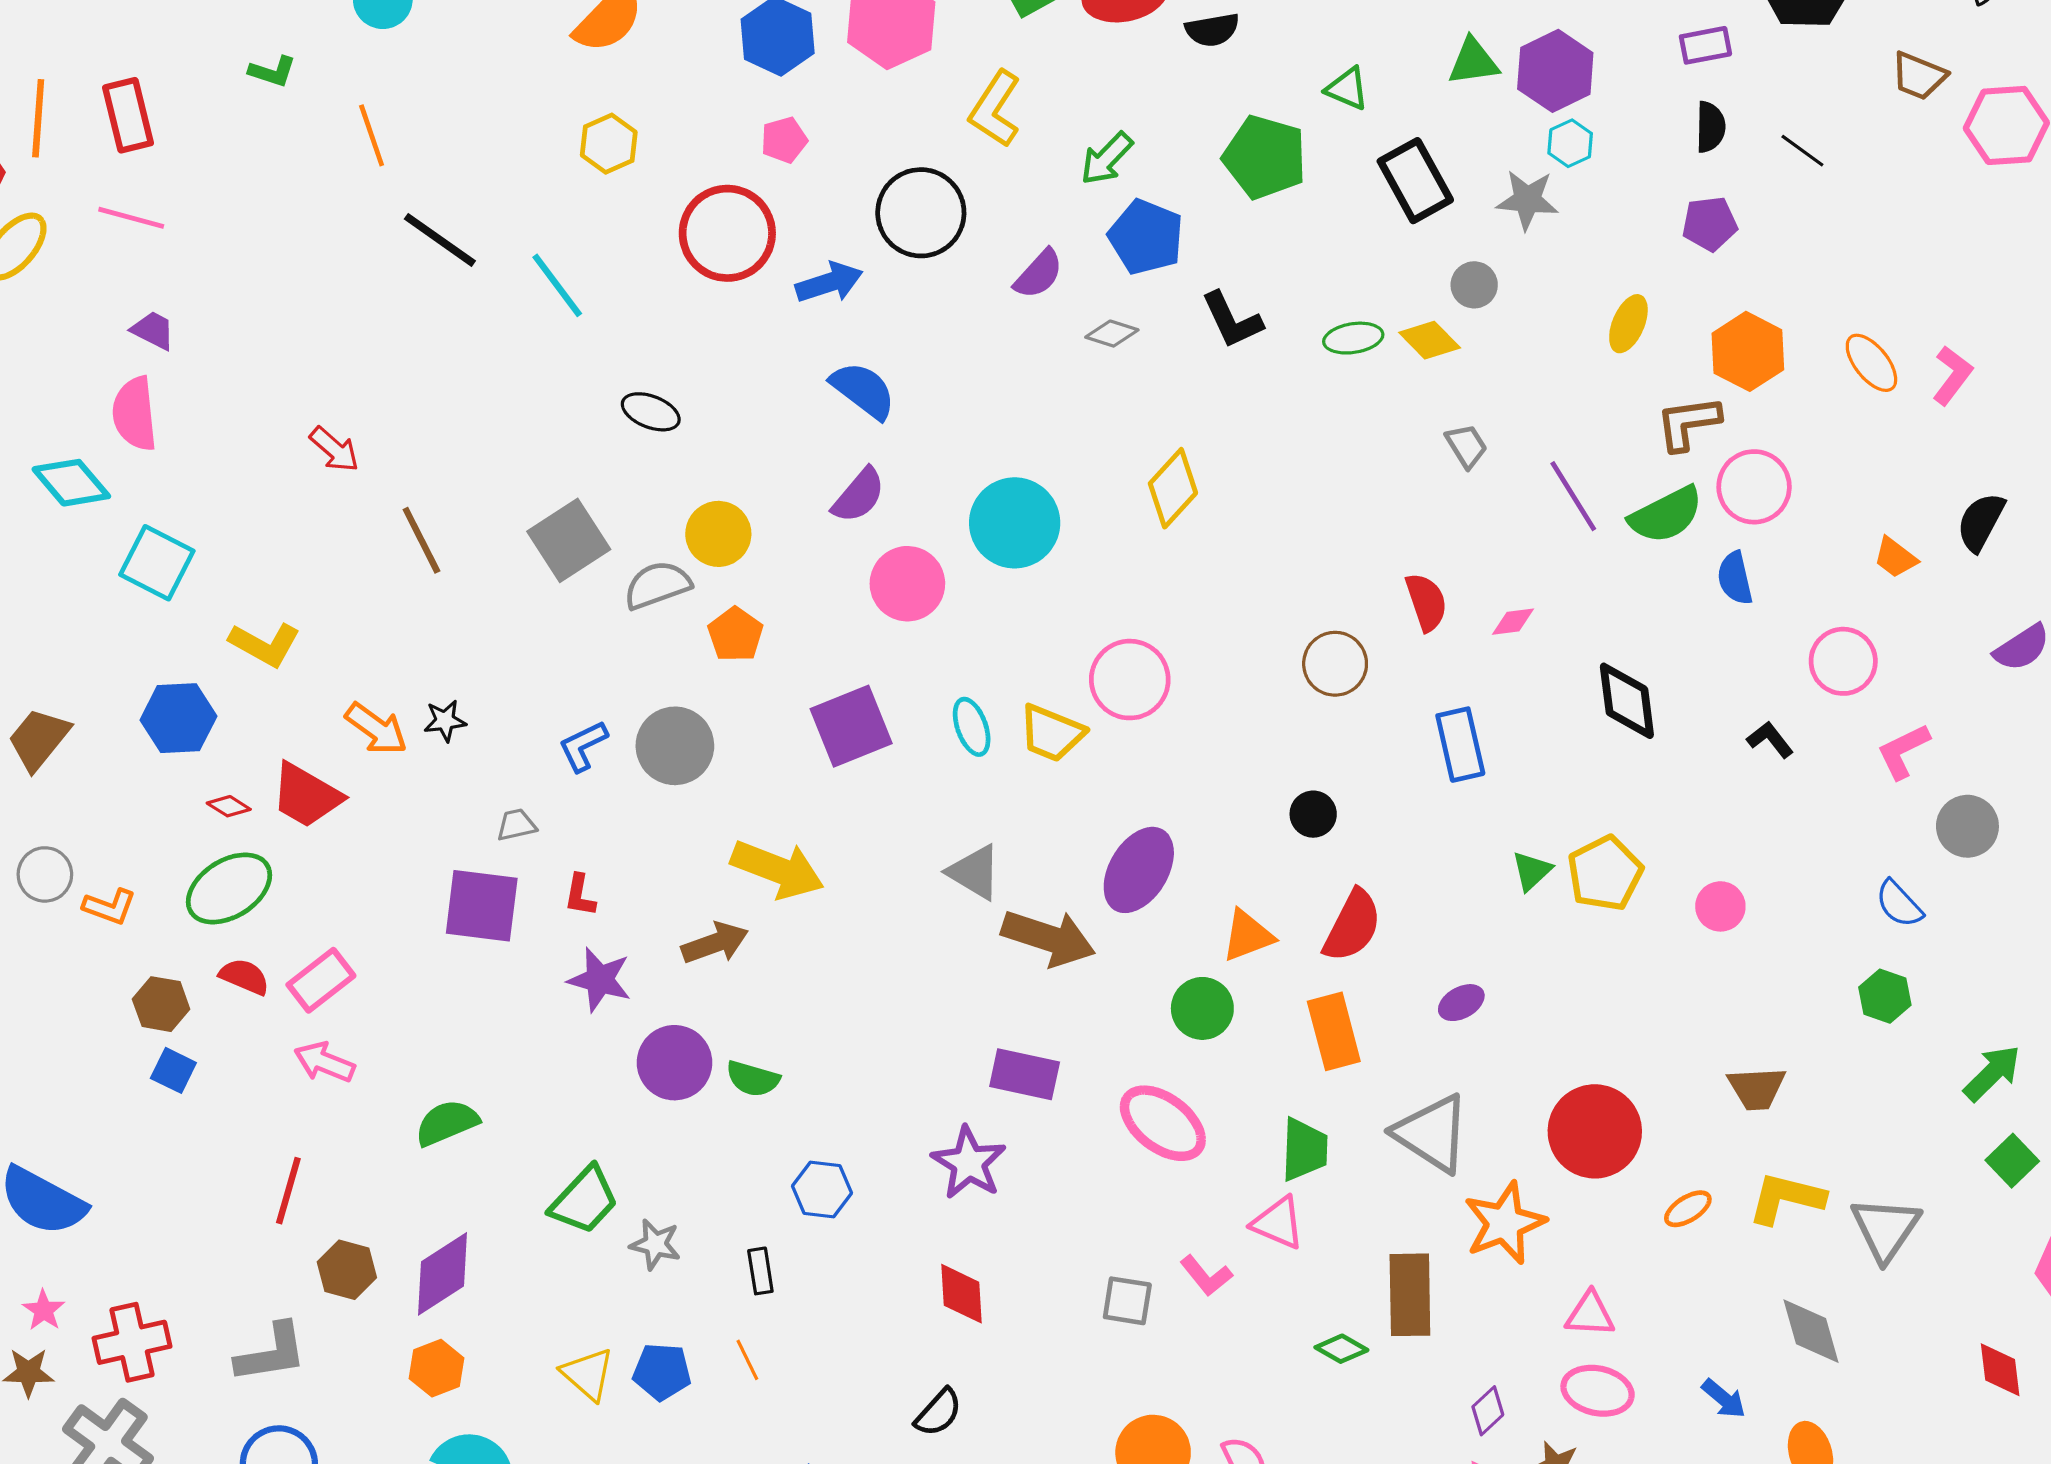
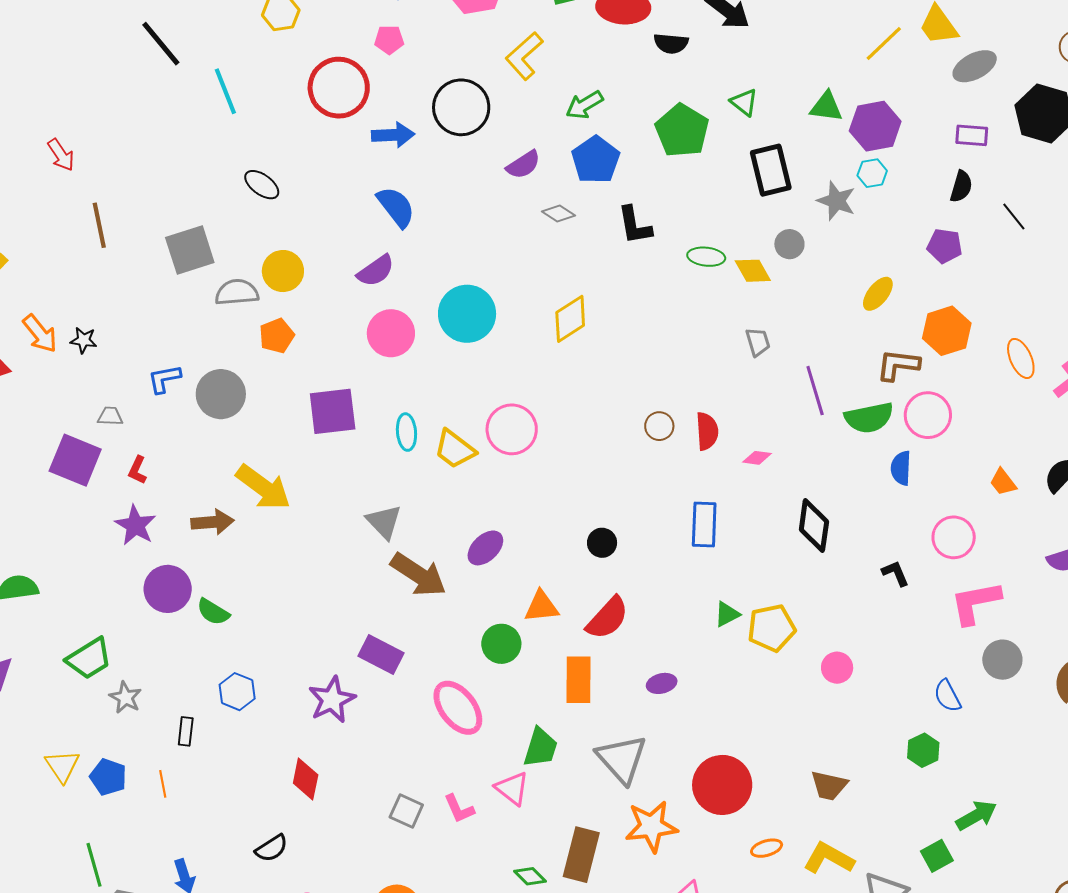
brown circle: (1335, 664) -> (659, 426), moved, size x0.7
pink L-shape: (1903, 751) -> (975, 603), size x1.4
purple ellipse: (1139, 870) -> (485, 548), size x0.7
green square: (2012, 1161) -> (937, 856), moved

